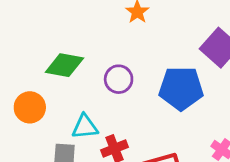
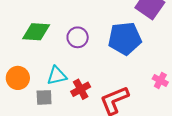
orange circle: (30, 107) -> (18, 78), moved

